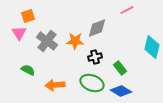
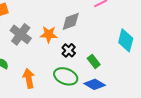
black cross: (95, 57) -> (69, 50), turned -32
orange arrow: (55, 85) -> (29, 78), turned 84

